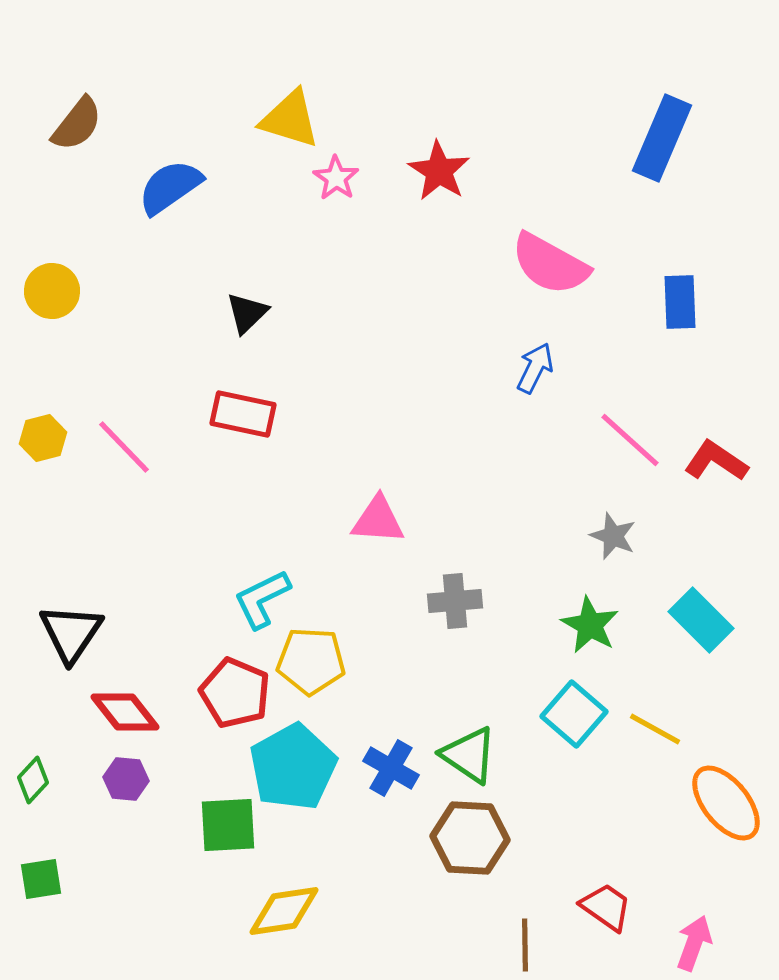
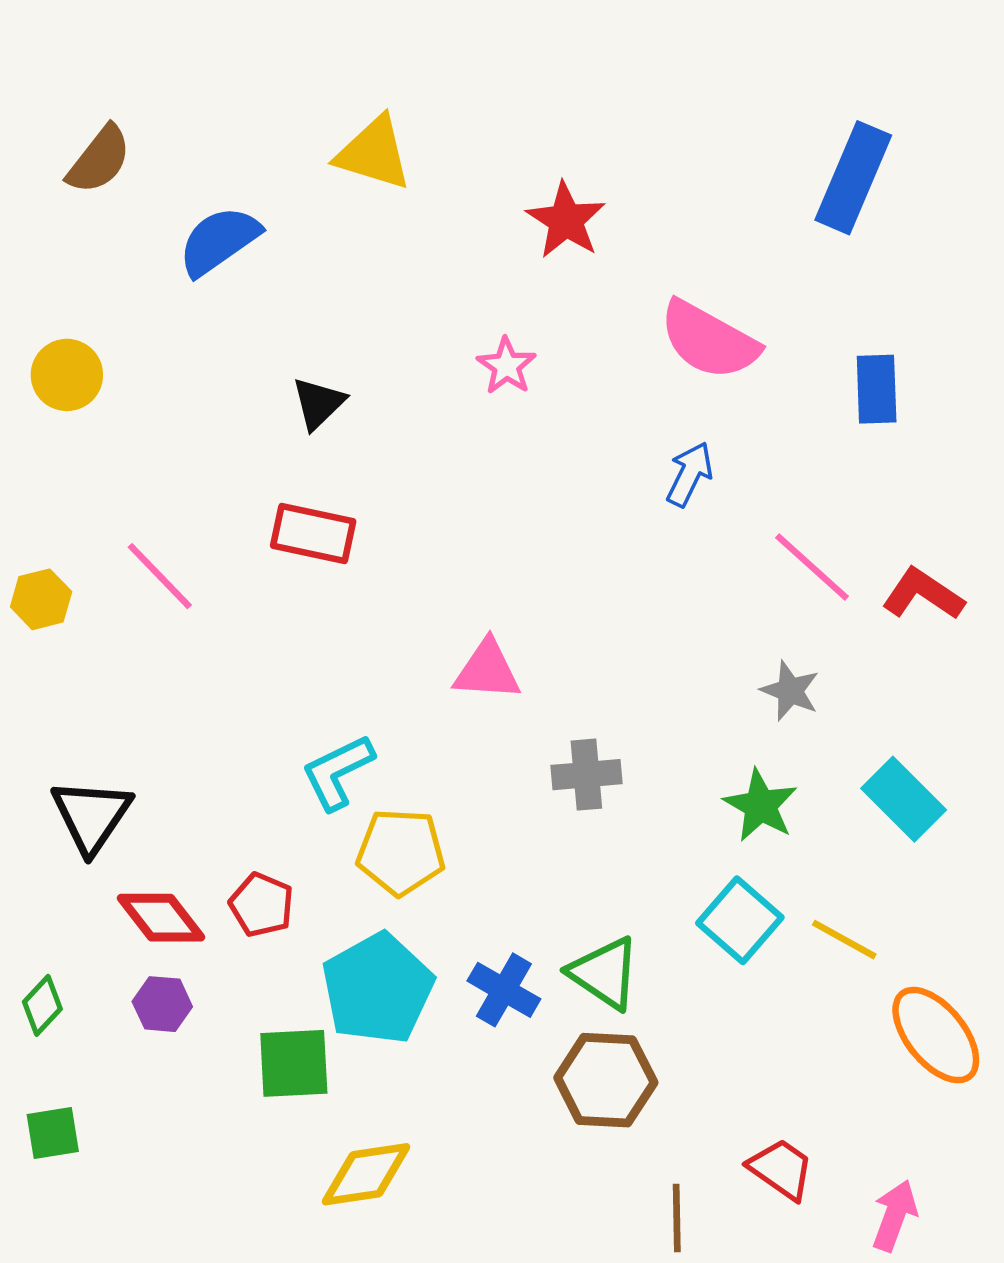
pink star: (336, 178) -> (507, 366), moved
yellow hexagon: (43, 438) -> (41, 599), moved
red pentagon: (235, 693) -> (262, 905), moved, size x0.7

